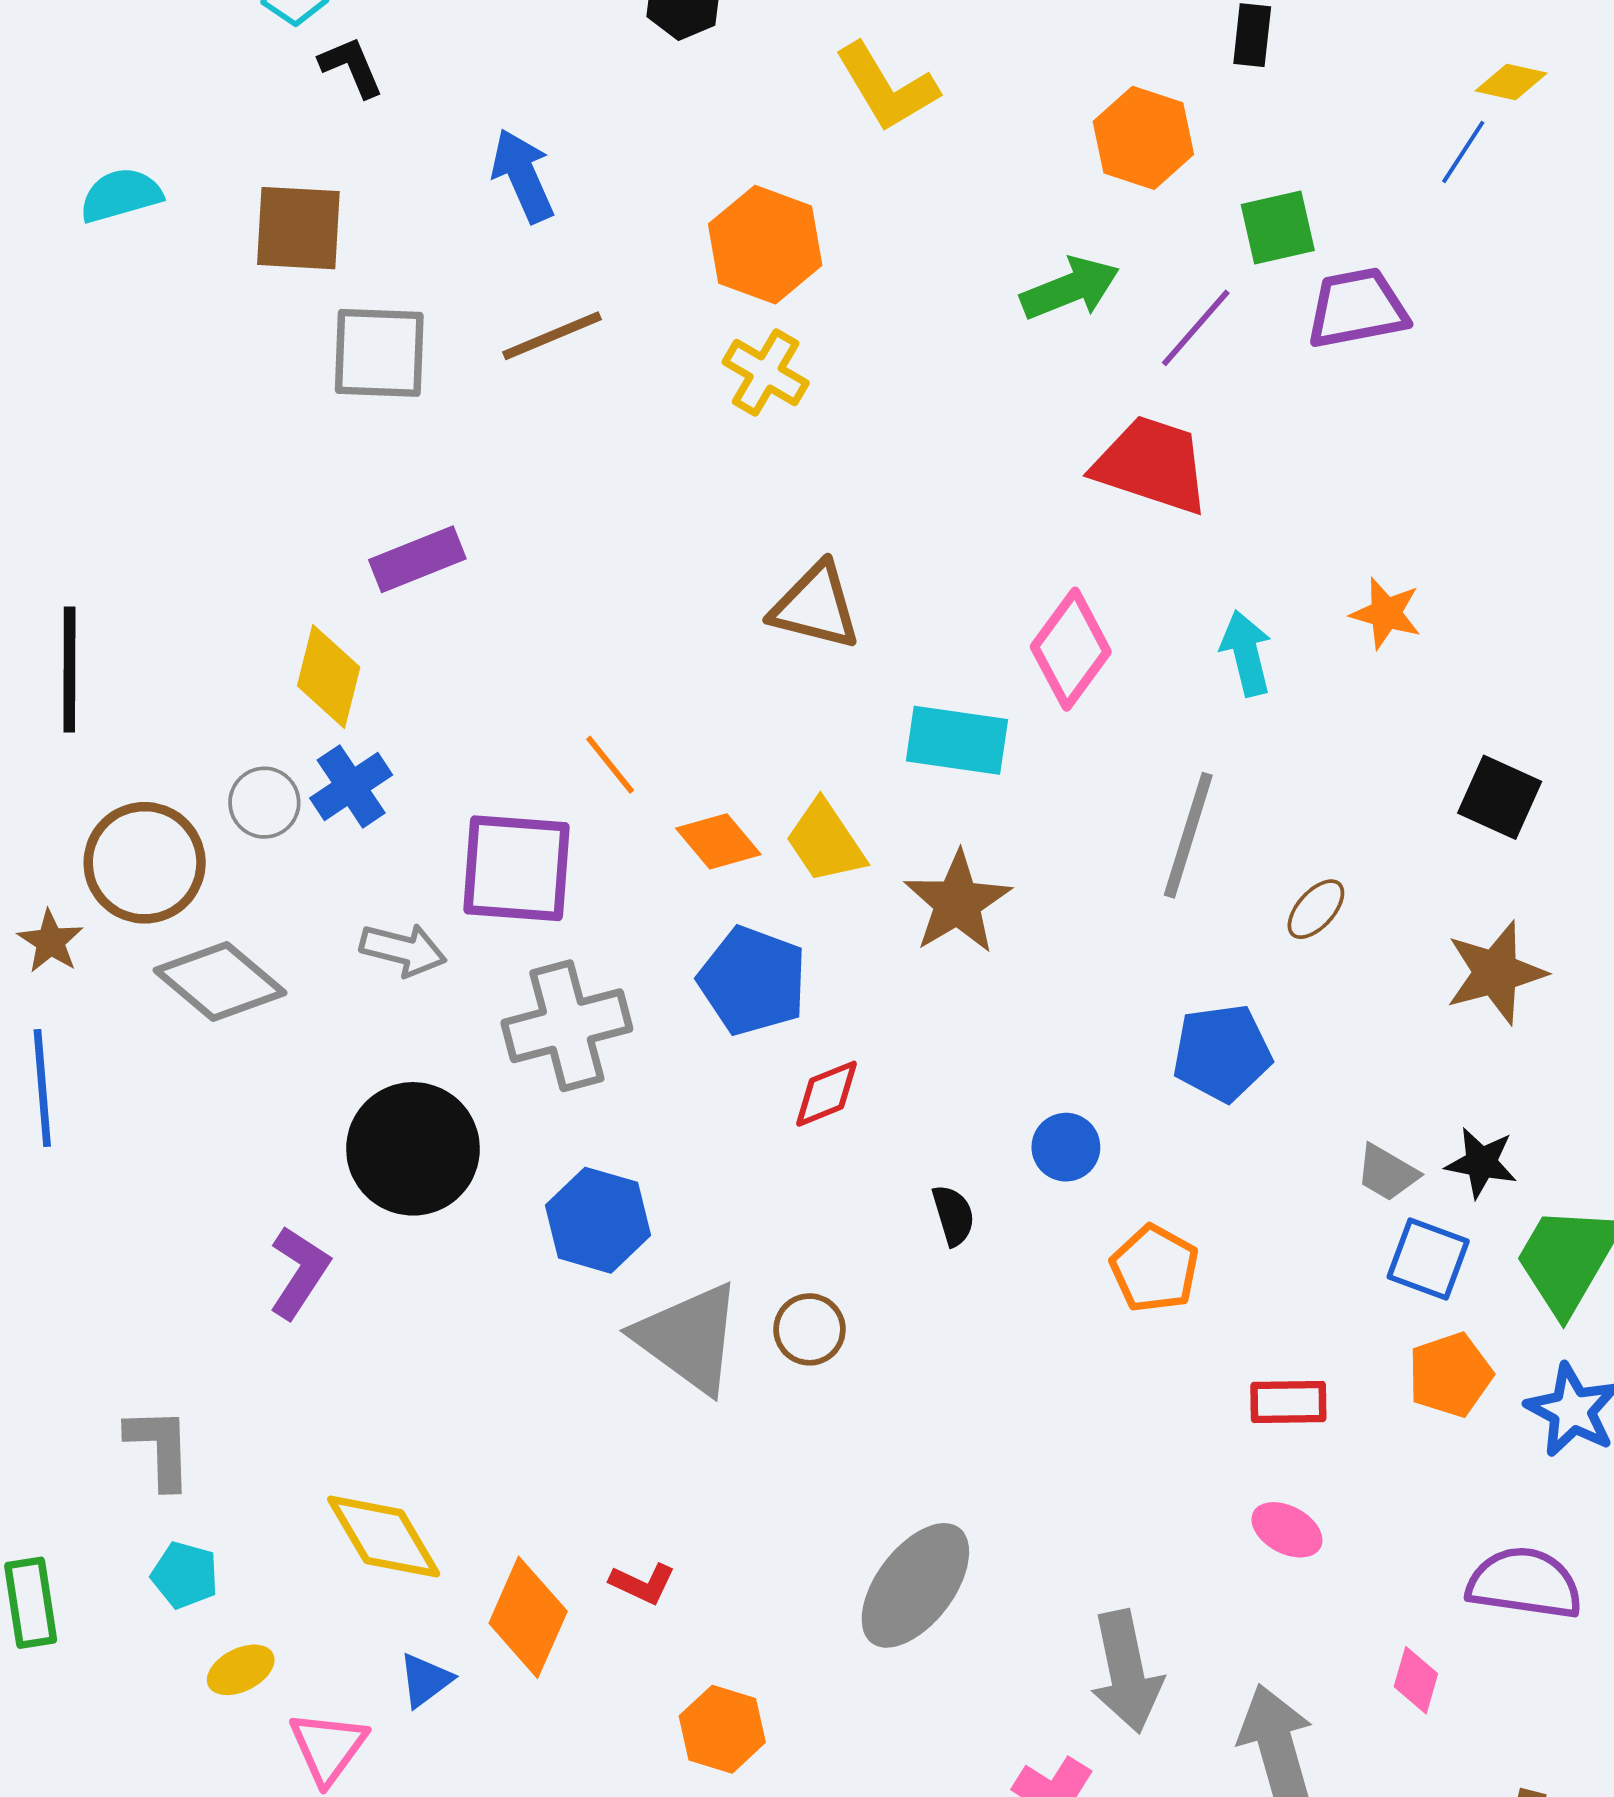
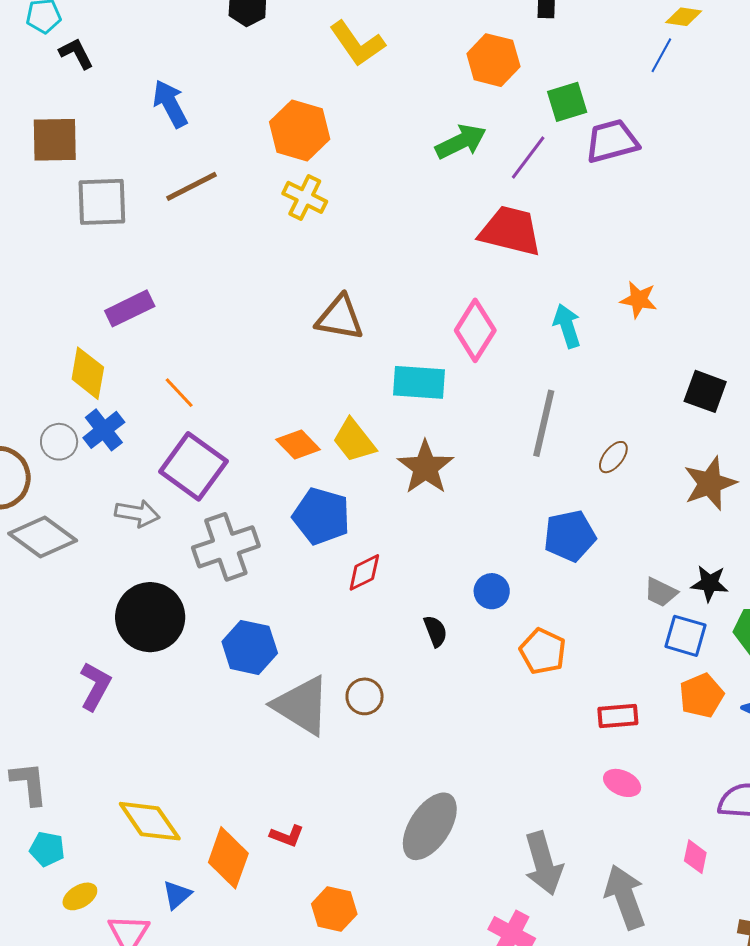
orange line: (610, 765) -> (179, 393), moved
purple square: (516, 868) -> (193, 466), turned 36

